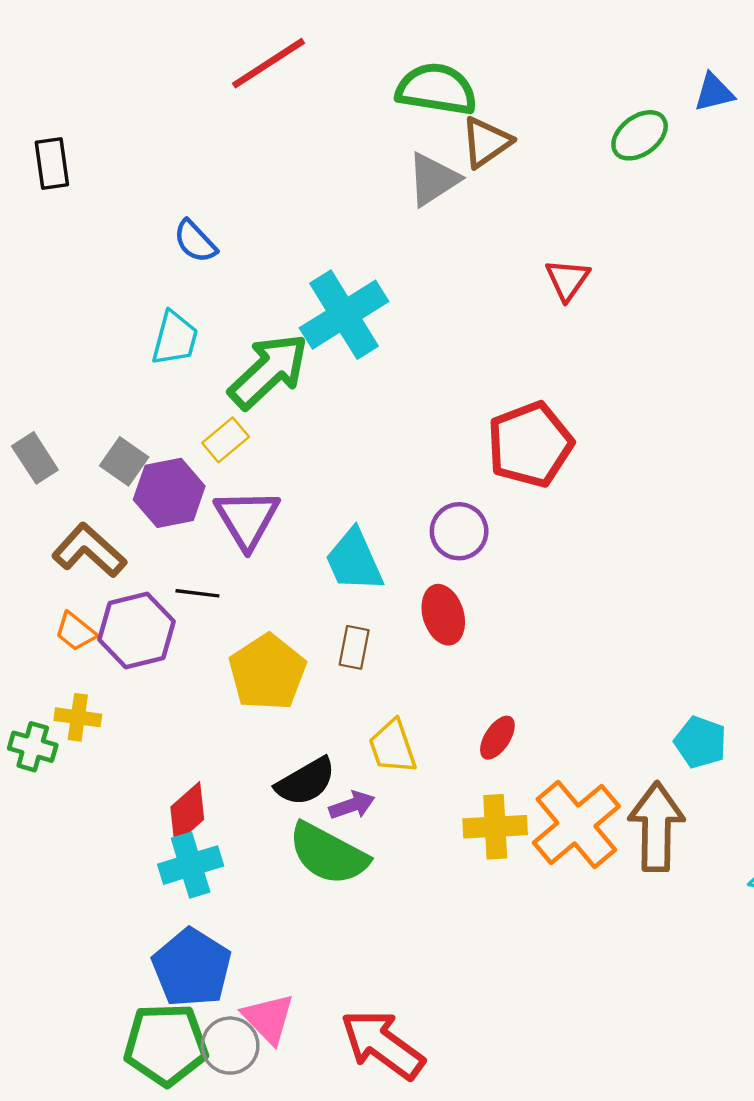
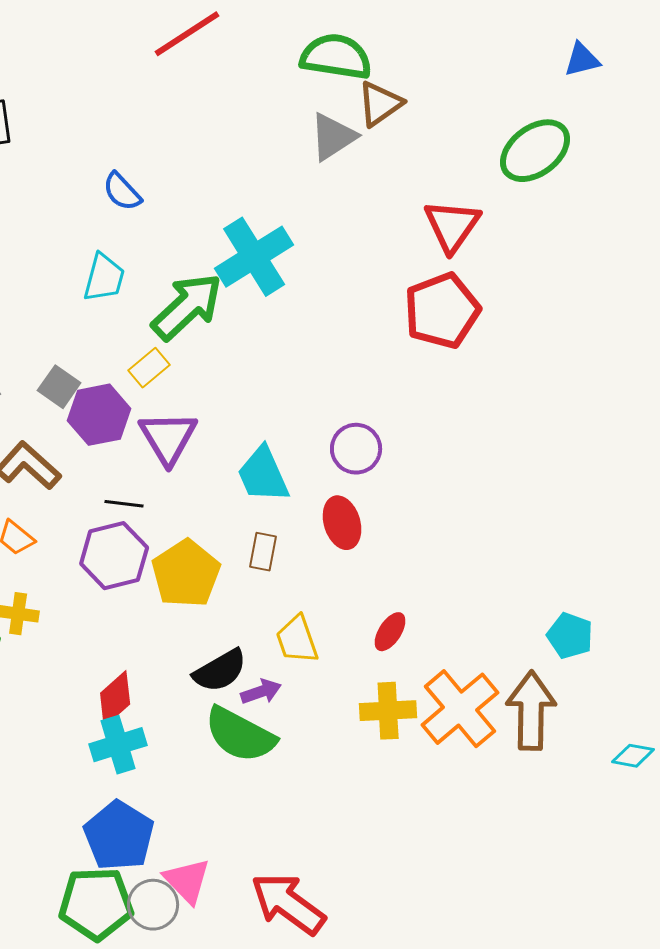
green ellipse: (640, 135) -> (535, 151), moved, size x1.4
red triangle: (567, 280) -> (452, 226), size x1.4
red pentagon: (530, 444) -> (442, 311), moved
purple hexagon: (136, 630) -> (114, 556), moved

